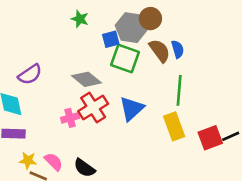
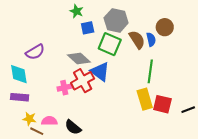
brown circle: (150, 19) -> (165, 27), moved
blue square: (111, 39) -> (88, 28), moved
blue triangle: (132, 109) -> (100, 72), moved, turned -45
red square: (210, 138) -> (162, 104), moved, turned 30
pink semicircle: (54, 162) -> (49, 121), turned -49

